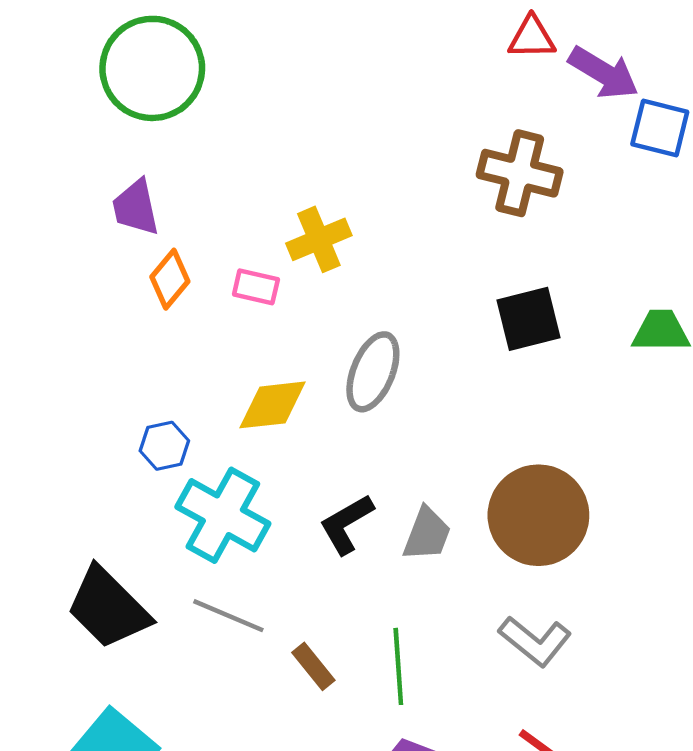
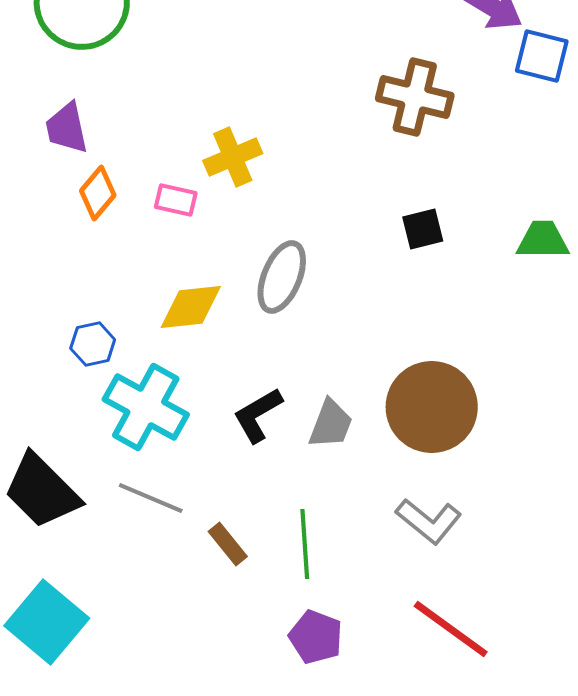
black square: (528, 319) -> (423, 229), size x0.7

